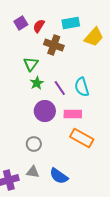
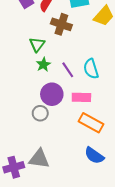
gray circle: (34, 144) -> (40, 113), moved
gray triangle: (33, 172) -> (39, 159), size x1.5
blue semicircle: (59, 176) -> (94, 156), moved

